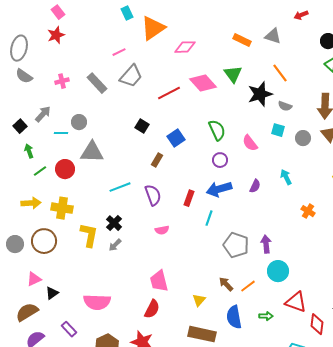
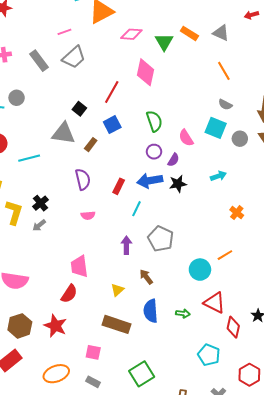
green triangle: (233, 74) -> (164, 42), moved
pink diamond: (203, 83) -> (145, 72), turned 48
red line: (169, 93) -> (112, 92), moved, turned -40
black star: (260, 94) -> (178, 184), moved, size x0.7
cyan square: (278, 130) -> (216, 128), size x1.5
gray triangle: (92, 152) -> (63, 133), moved
cyan arrow: (286, 177) -> (218, 176), turned 91
purple semicircle: (255, 186) -> (173, 160), moved
cyan line: (120, 187) -> (29, 158), moved
purple arrow: (266, 244) -> (126, 245), moved
orange line: (248, 286) -> (225, 255), moved

